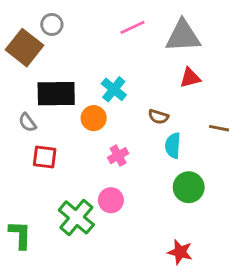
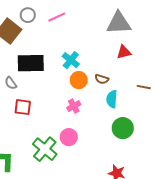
pink line: (133, 27) -> (57, 17), moved
orange circle: (94, 118) -> (79, 80), moved

